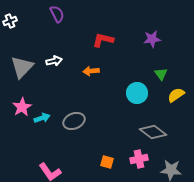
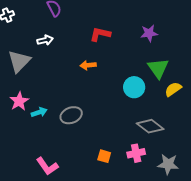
white arrow: (54, 61) -> (45, 40), moved
green triangle: (161, 74) -> (158, 68), size x1.6

